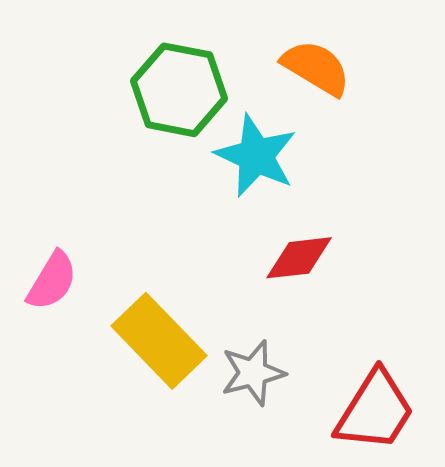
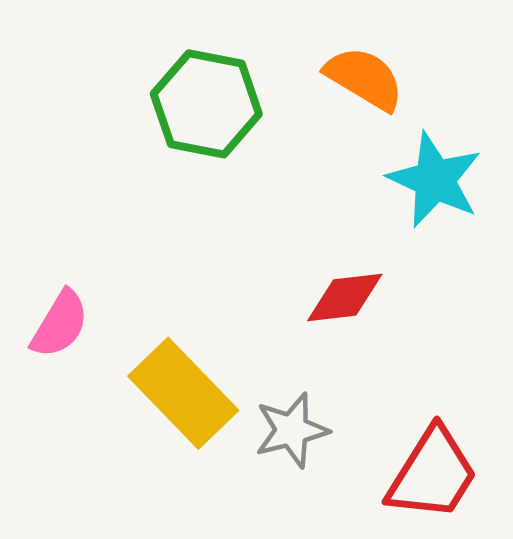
cyan star: (256, 156) -> (435, 180), moved

